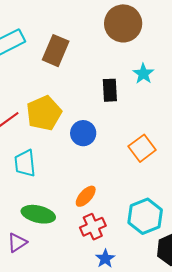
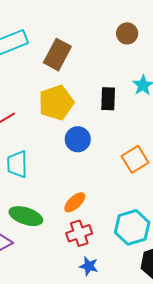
brown circle: (123, 23) -> (127, 33), size x0.6
yellow pentagon: (44, 113) -> (56, 103), moved
blue star: (105, 259) -> (89, 266), turned -30

